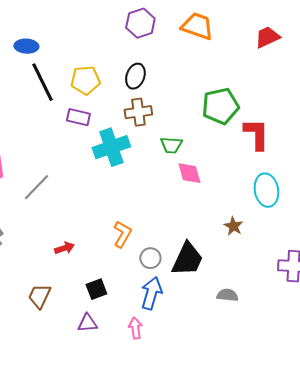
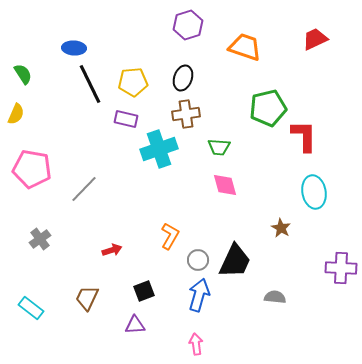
orange trapezoid: (197, 26) -> (245, 47), moved
pink diamond: (189, 173) -> (225, 185), moved
pink arrow: (135, 328) -> (196, 344), moved

